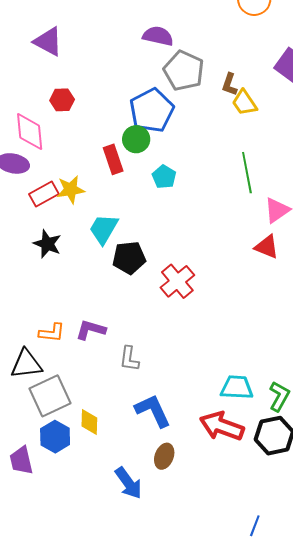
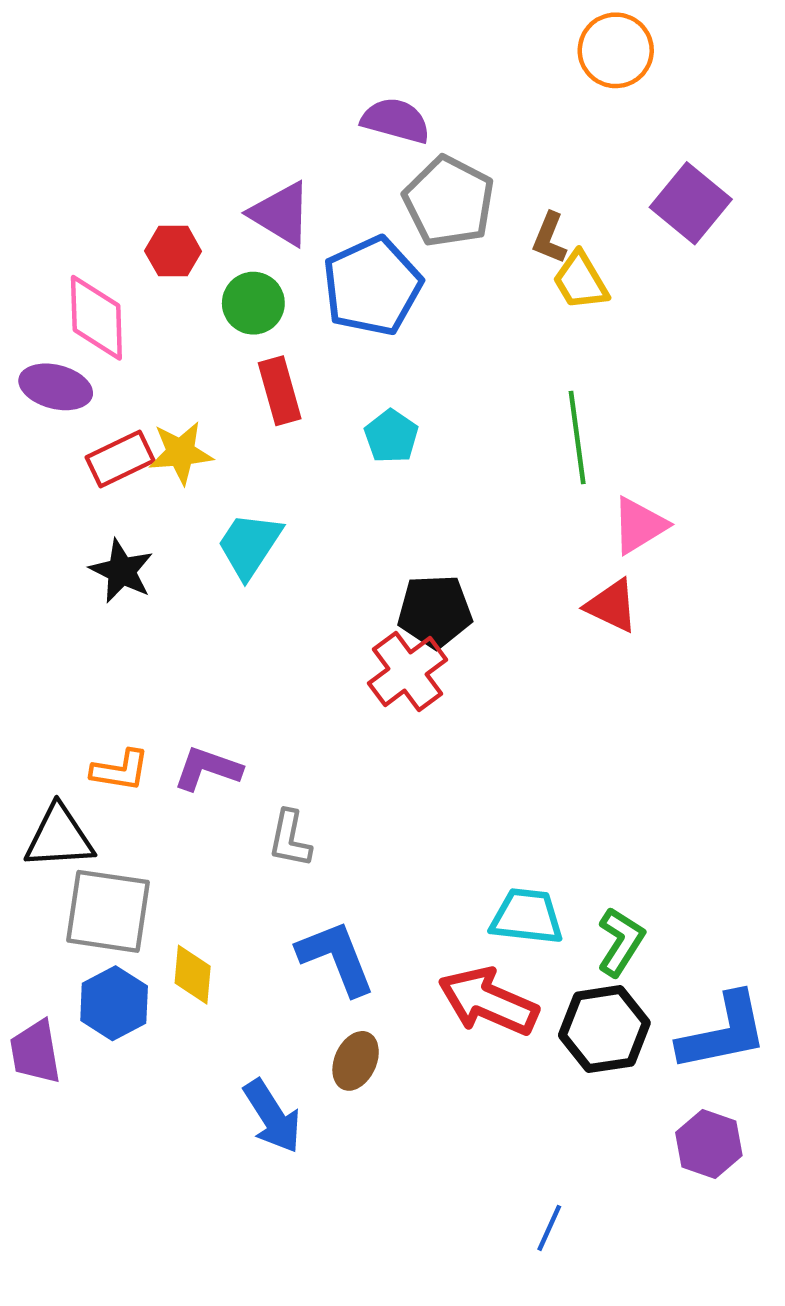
purple triangle: (48, 42) -> (281, 214), moved
green circle: (136, 139) -> (253, 303), moved
black pentagon: (129, 258) -> (435, 611), moved
gray square: (50, 396) -> (108, 911), turned 30

